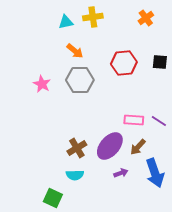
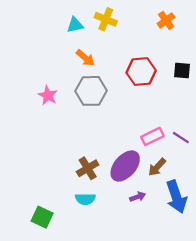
yellow cross: (93, 17) -> (106, 19), turned 30
pink rectangle: (134, 120) -> (152, 136), turned -30
green square: (53, 198) -> (42, 217), moved

